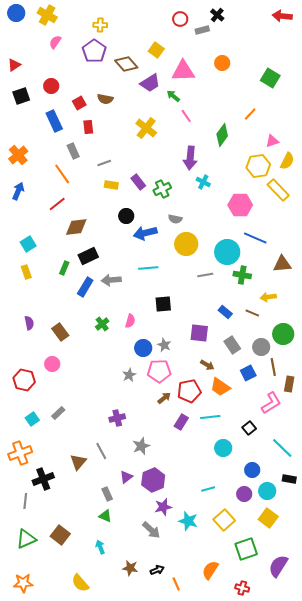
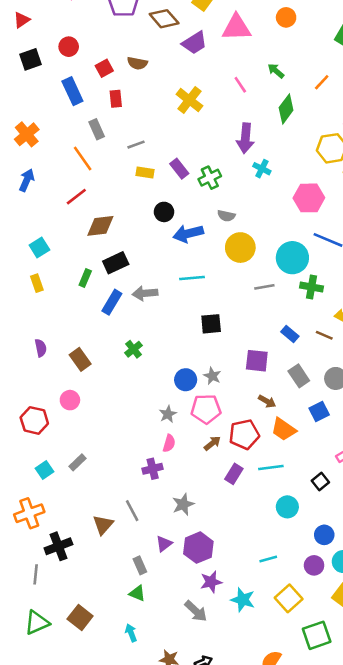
green arrow: (173, 96) -> (276, 71), moved
pink semicircle: (130, 321) -> (169, 443), moved

